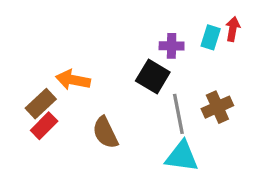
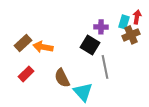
brown rectangle: (41, 104) -> (23, 43), moved
brown cross: (217, 107) -> (131, 35), moved
cyan triangle: (182, 156) -> (83, 92), moved, turned 40

